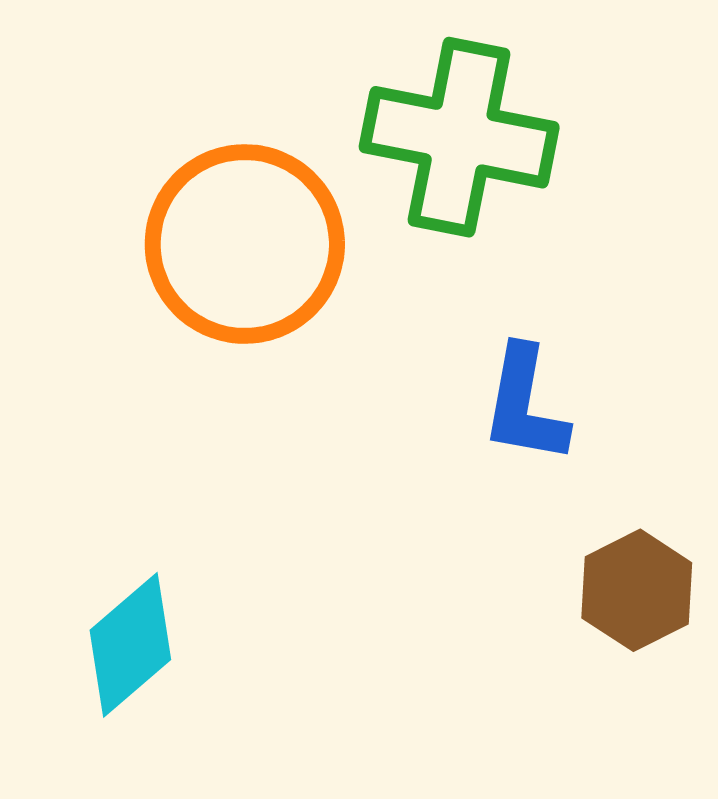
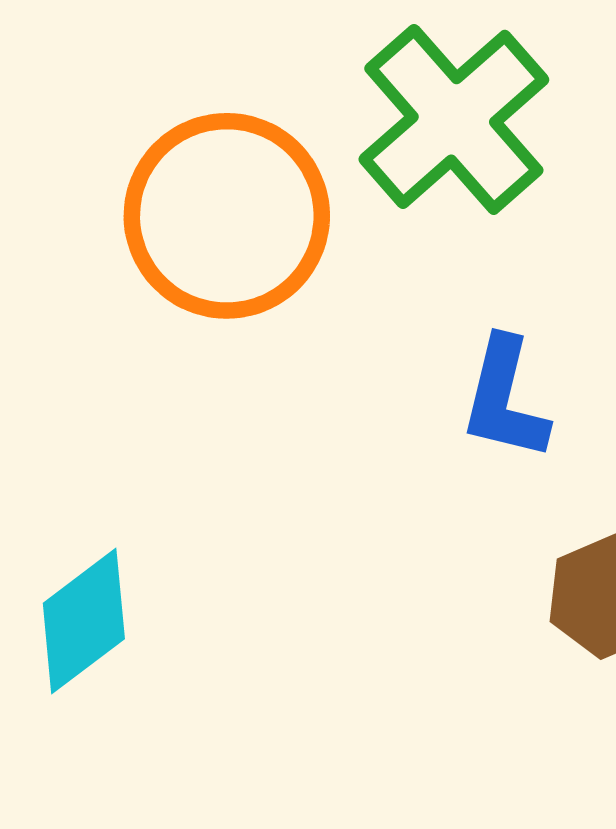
green cross: (459, 137) -> (454, 119), turned 34

